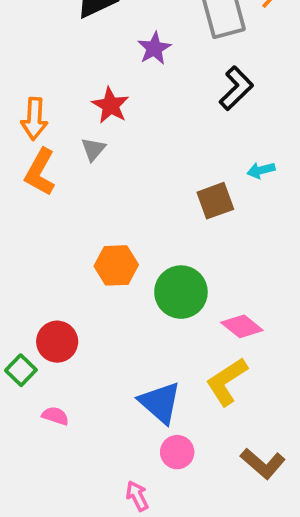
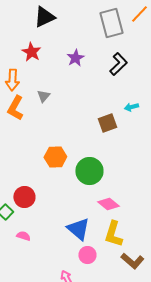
purple star: (154, 48) -> (75, 58), moved
red star: (110, 105) -> (31, 52), moved
pink diamond: (242, 326) -> (108, 204), moved
yellow L-shape: (227, 382) -> (113, 234), moved, turned -40

